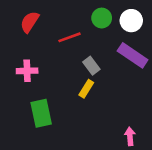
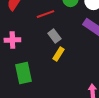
gray rectangle: (91, 66) -> (54, 36), moved

